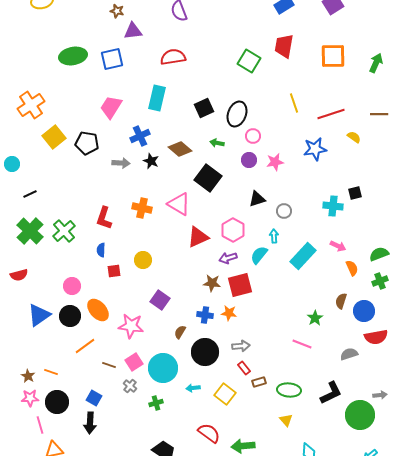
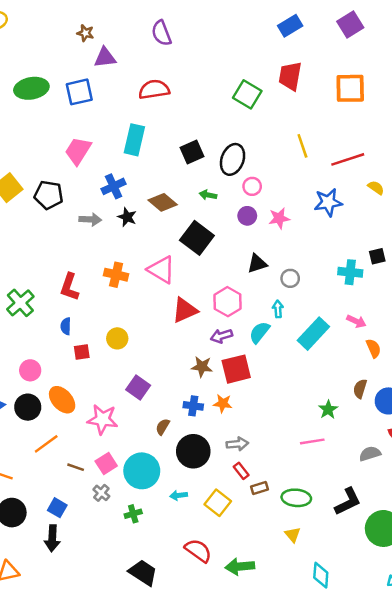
pink line: (302, 344) -> (312, 441), turned -30

